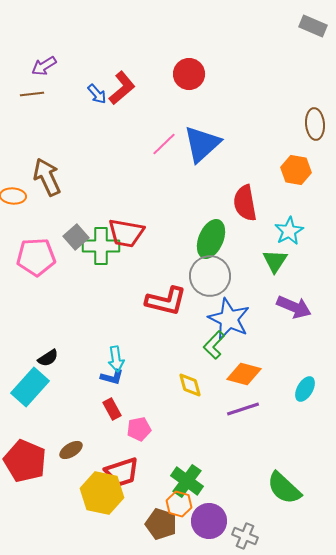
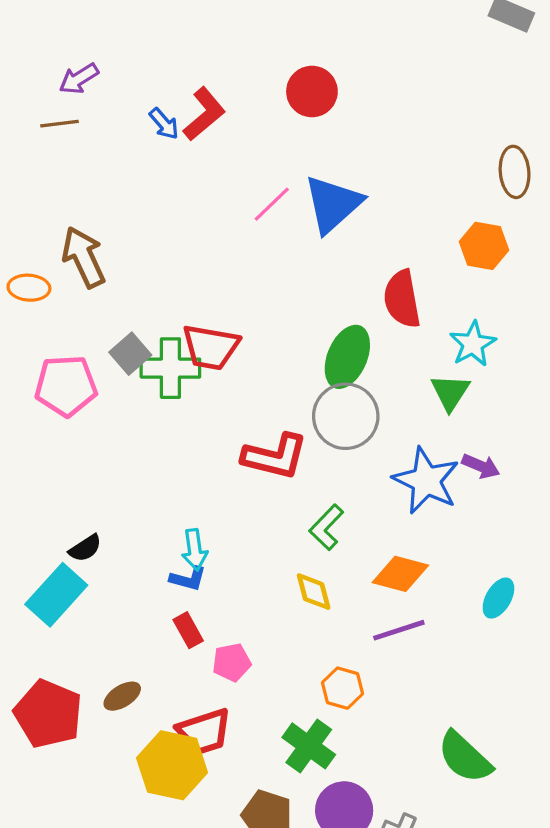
purple arrow: (294, 307) -> (481, 466), size x0.7
blue star: (229, 319) -> (426, 481), moved
green L-shape: (214, 345) -> (326, 527), moved
orange hexagon: (179, 504) -> (343, 688), moved

